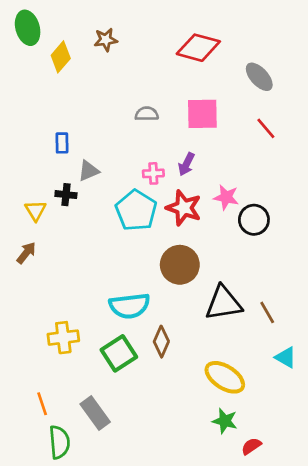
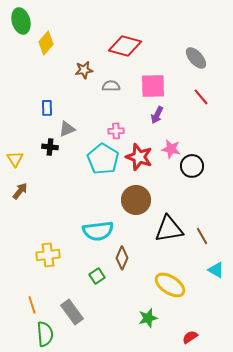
brown star: (106, 40) -> (84, 70), moved
red diamond: (198, 48) -> (125, 46), moved
purple arrow: (186, 164) -> (157, 115), moved
yellow triangle: (36, 210) -> (15, 159), moved
green square: (119, 353) -> (97, 276), moved, size x0.6
green star: (225, 421) -> (148, 318), moved, turned -30

